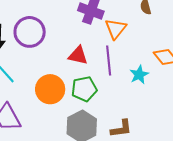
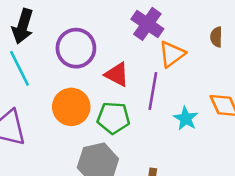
purple circle: (30, 32) -> (76, 48), moved
cyan star: (139, 75) -> (186, 118), turned -30

